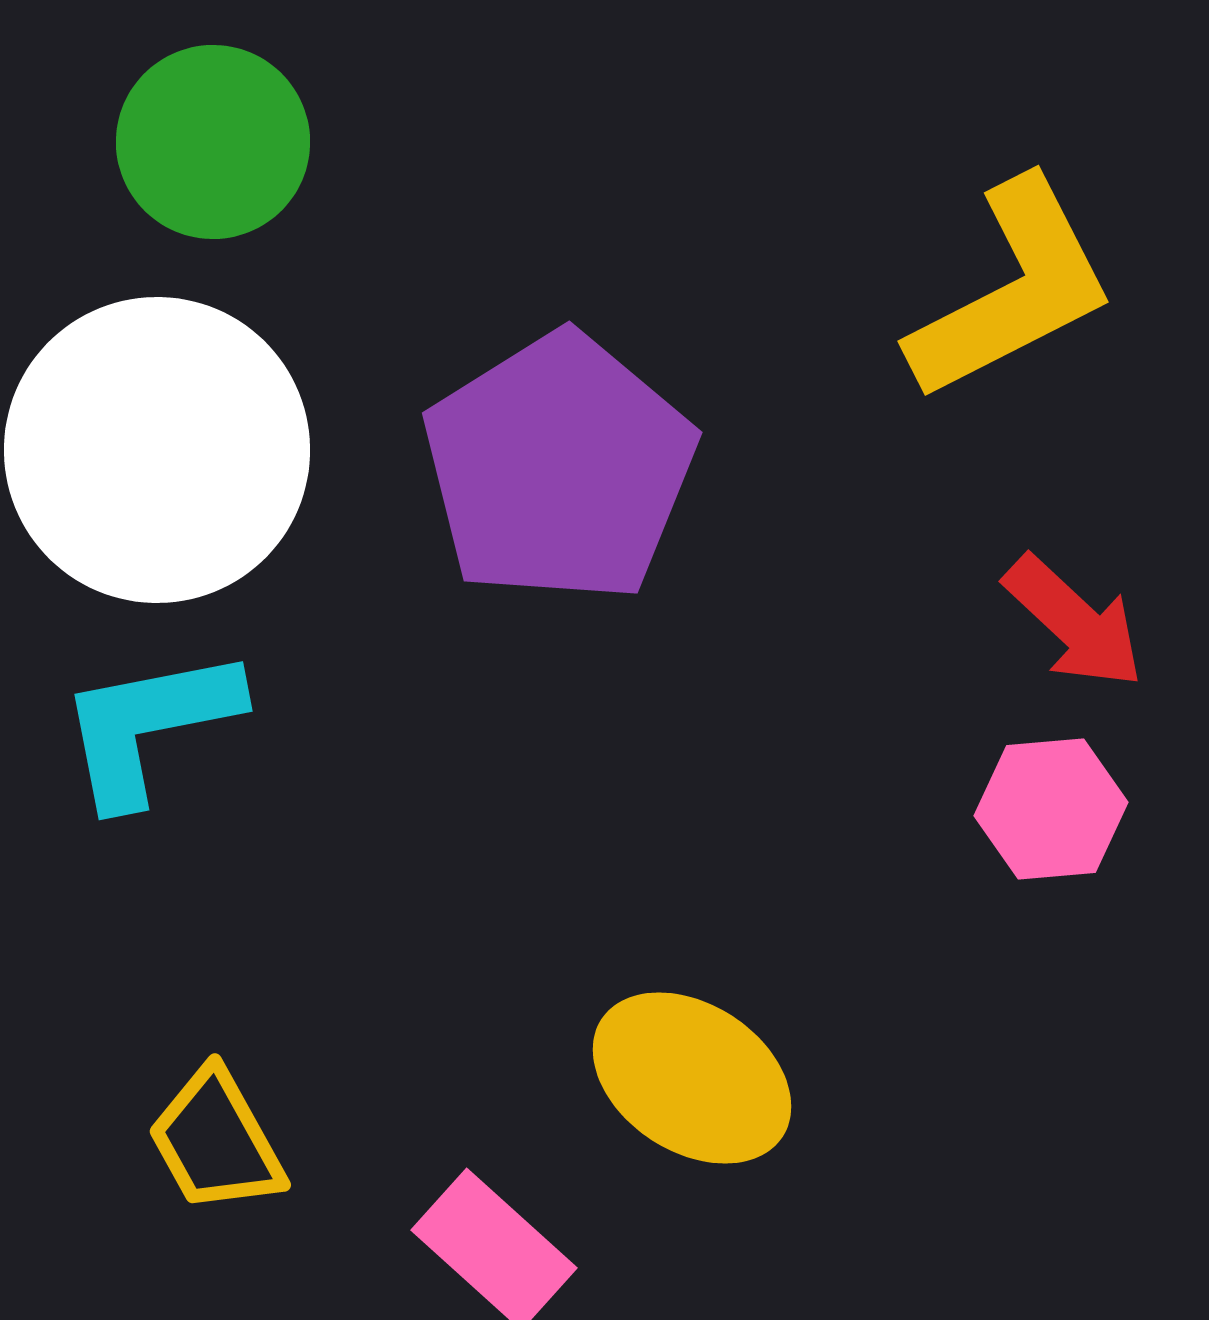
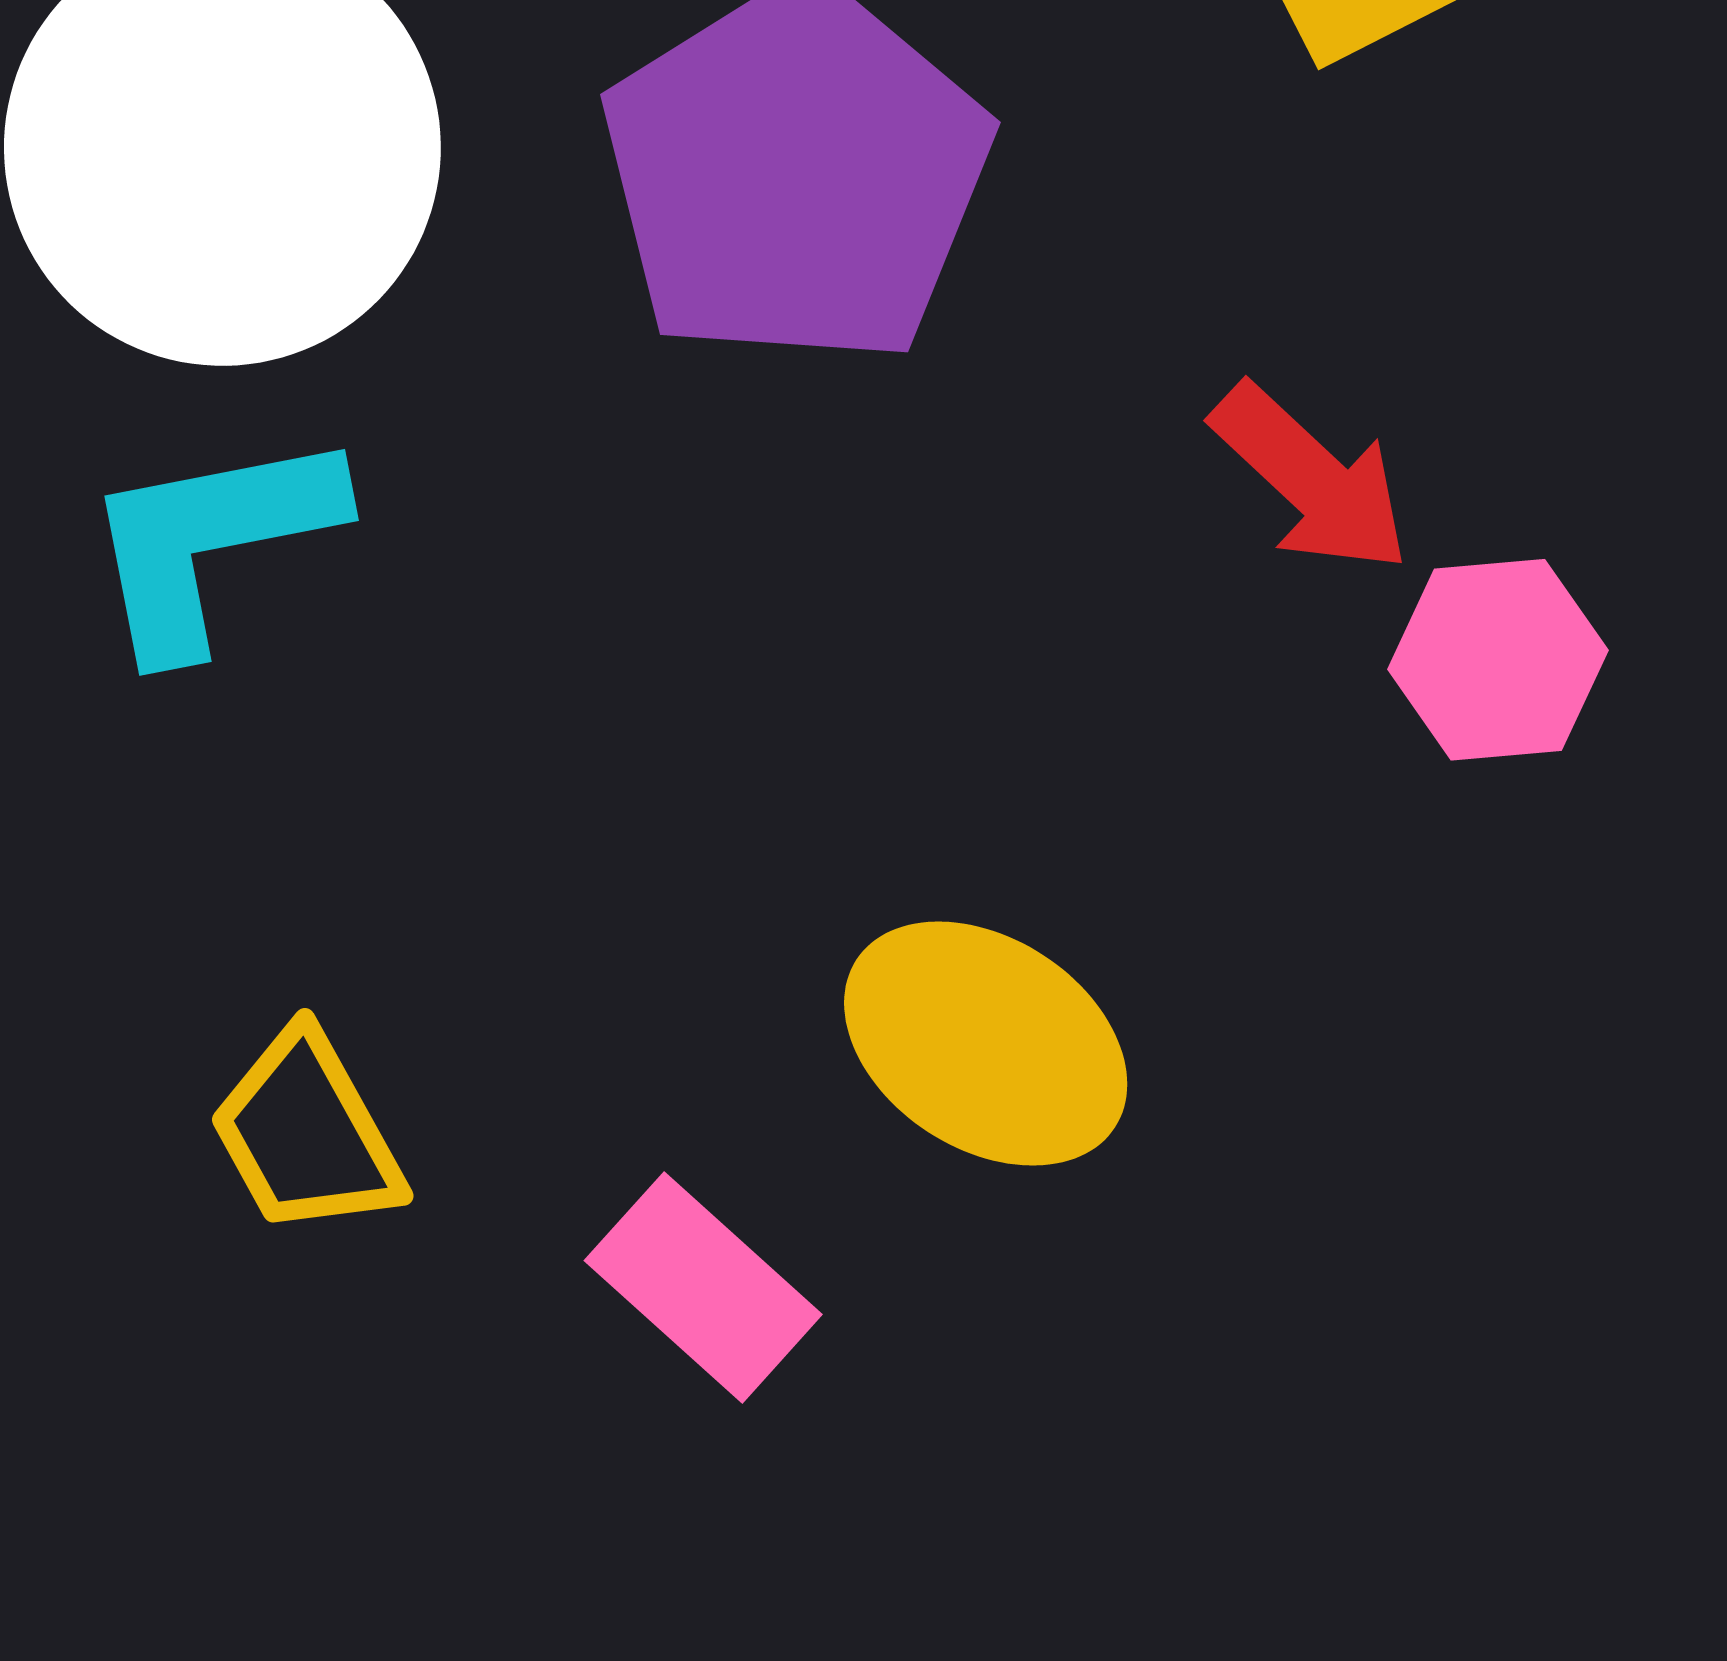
red arrow: (1074, 622) -> (1311, 479), moved

